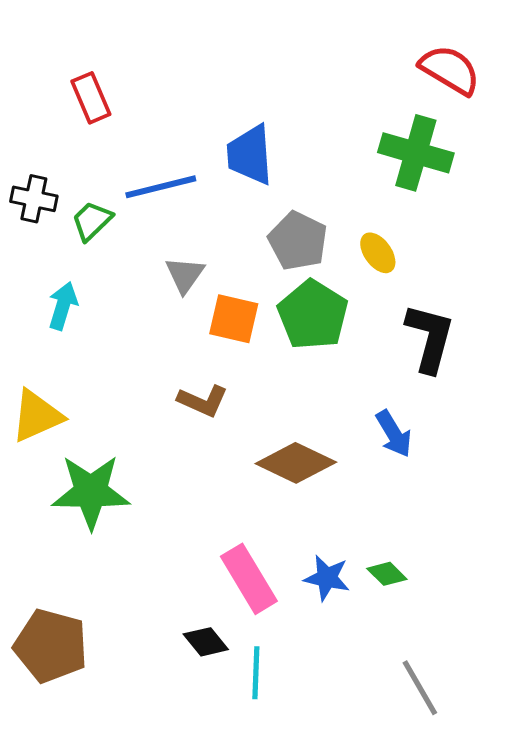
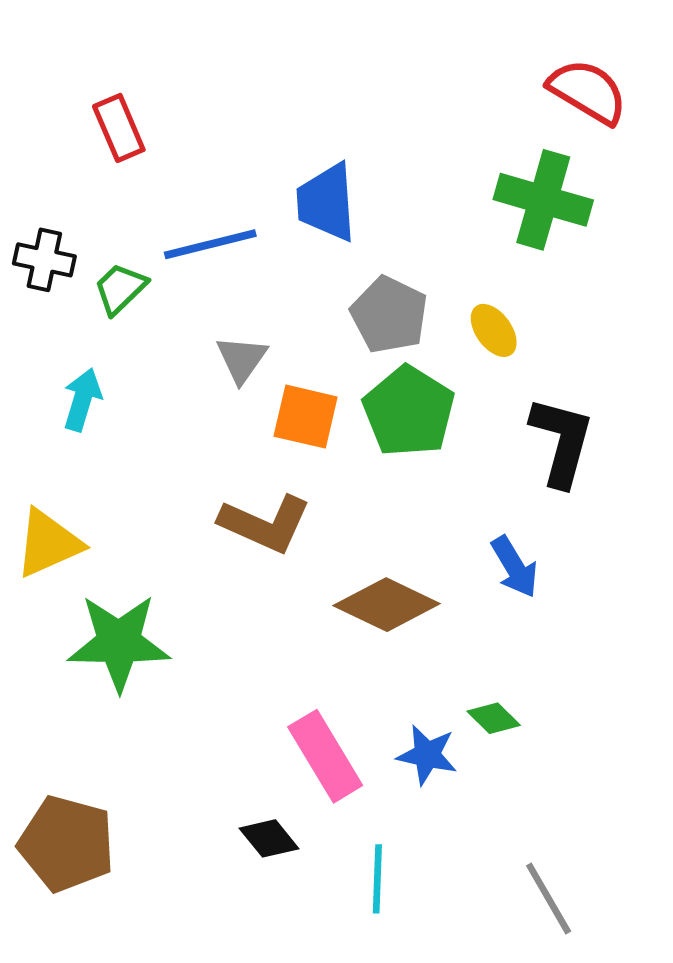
brown L-shape: (203, 401) -> (265, 524), size x1.4
green diamond: (387, 574) -> (494, 718), moved
cyan line: (256, 673) -> (377, 879), moved

